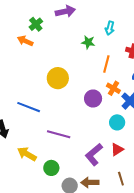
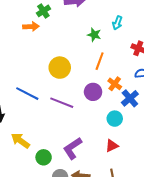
orange arrow: (25, 41) -> (31, 27), turned 147
orange line: (106, 64) -> (100, 61), moved
purple line: (59, 134) -> (62, 103), moved
purple L-shape: (94, 155) -> (73, 148), moved

